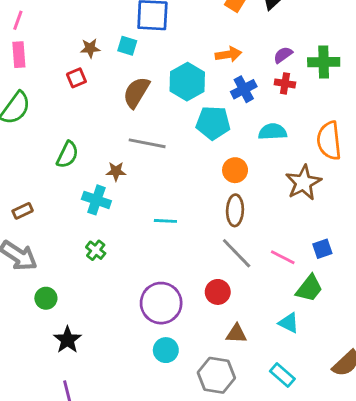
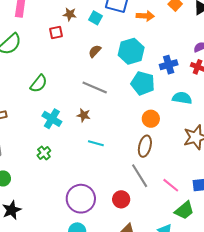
orange arrow: (228, 54) -> (145, 16), moved
brown semicircle: (136, 92) -> (95, 51), size x0.6
brown star: (116, 171) -> (84, 115), moved

